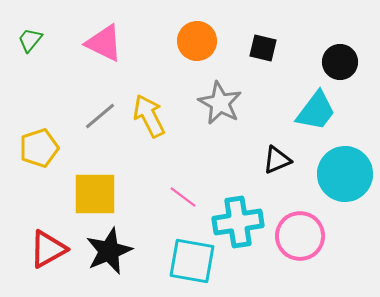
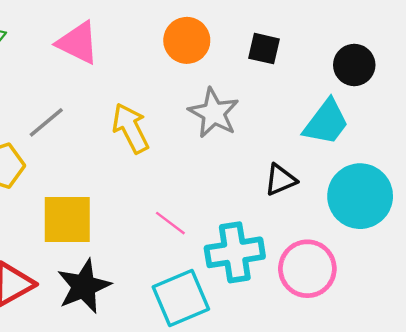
gray line: (100, 116) -> (46, 122), moved
cyan square: (192, 261) -> (181, 298), turned -33

